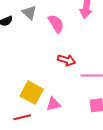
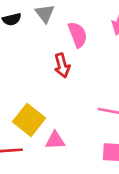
red arrow: (67, 60) -> (62, 65), moved, turned 48

